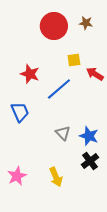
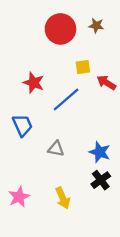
gray triangle: (63, 133) -> (56, 149), moved, turned -35

